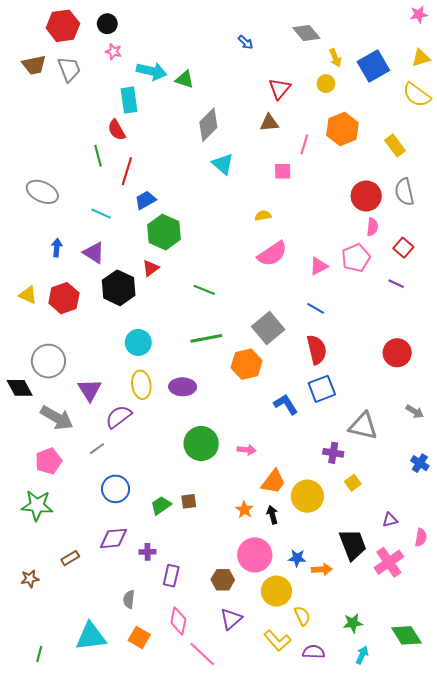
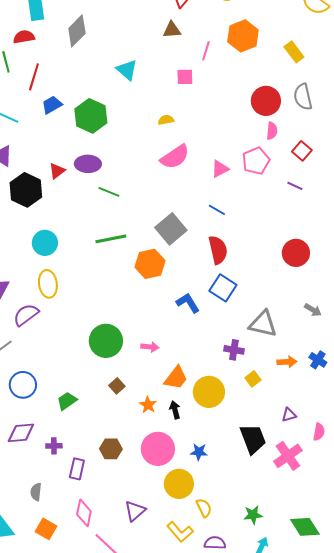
gray diamond: (208, 125) -> (77, 31), moved
red semicircle: (117, 130) -> (24, 37), turned 110
green hexagon: (164, 232) -> (91, 116), moved
purple ellipse: (183, 387) -> (88, 164), moved
blue square: (322, 389) -> (223, 288), turned -36
brown square: (189, 501) -> (117, 386), moved, turned -35
orange arrow: (322, 569) -> (287, 362), moved
brown hexagon: (223, 580) -> (111, 449), moved

